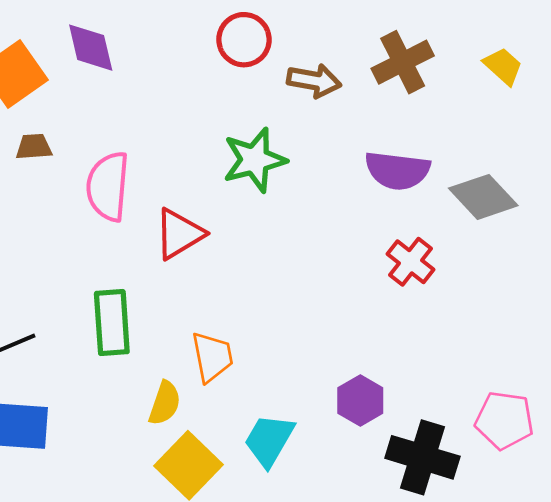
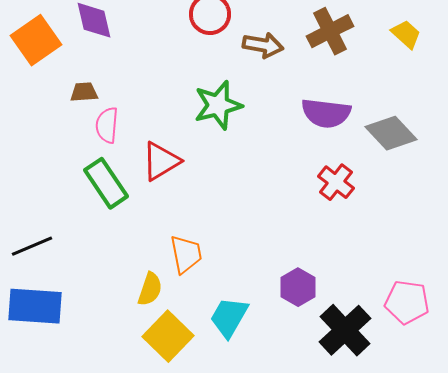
brown trapezoid: (34, 147) -> (84, 92), moved
pink semicircle: (108, 186) -> (107, 125), size x0.7
green rectangle: (112, 323) -> (106, 183), moved, turned -30
black cross: (422, 457) -> (345, 330), turned 30

